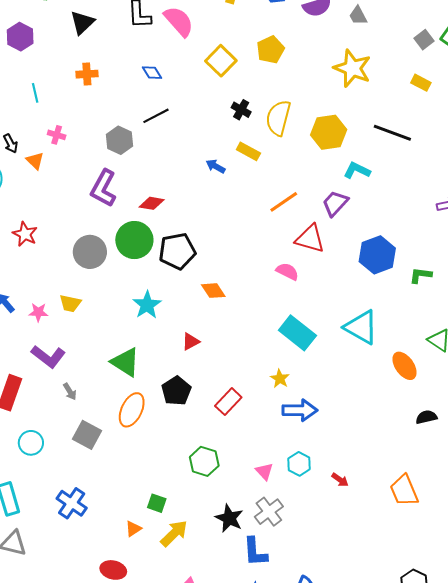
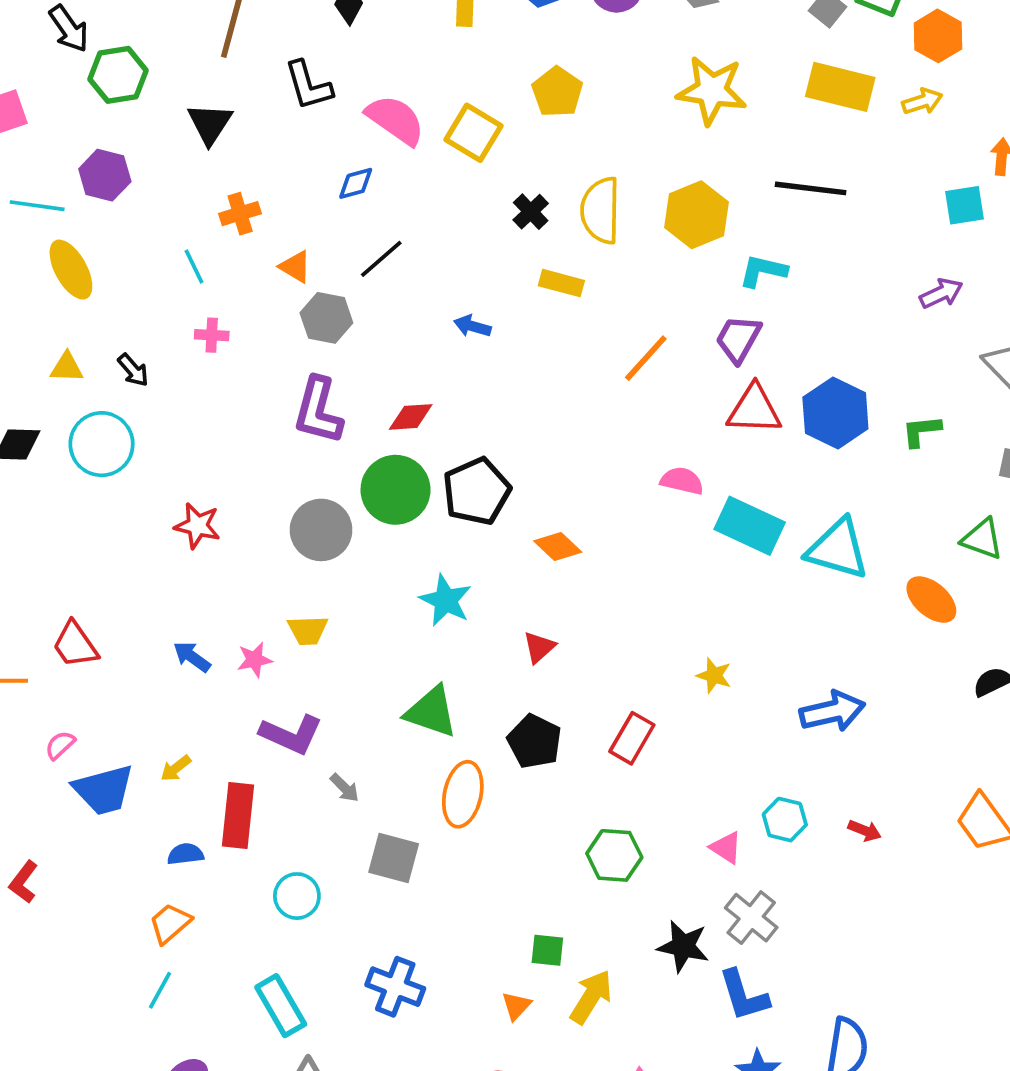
pink semicircle: (179, 21) -> (395, 120), moved
blue diamond: (152, 73) -> (356, 183), turned -60
yellow rectangle: (421, 83) -> (840, 87), size x1.8
cyan line: (35, 93) -> (194, 266), moved
black cross: (241, 110) -> (531, 212), turned 30
orange triangle: (35, 161) -> (295, 267), moved
blue arrow: (216, 166) -> (472, 326), moved
red triangle: (310, 239) -> (754, 409), moved
cyan rectangle: (297, 333) -> (750, 526), moved
blue arrow: (300, 410) -> (832, 711), moved

